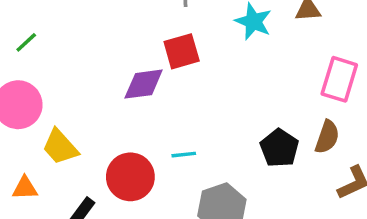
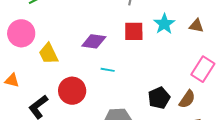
red square: (182, 51) -> (134, 31), moved
yellow trapezoid: (60, 147) -> (48, 54), moved
cyan line: (184, 155) -> (108, 70), moved

